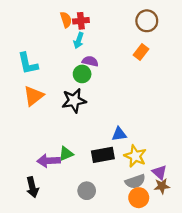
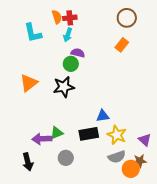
cyan L-shape: (28, 64) -> (33, 33), moved
purple triangle: (160, 172) -> (145, 140), moved
gray circle: (87, 191) -> (66, 158), moved
orange circle: (139, 198) -> (131, 169), moved

